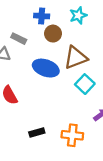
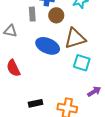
gray rectangle: (19, 39) -> (32, 14), moved, turned 56
cyan square: (85, 84) -> (82, 63), turned -30

